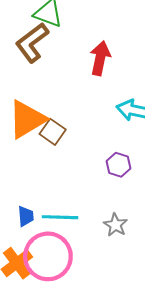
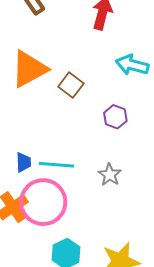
brown square: (53, 132) -> (71, 85), moved

